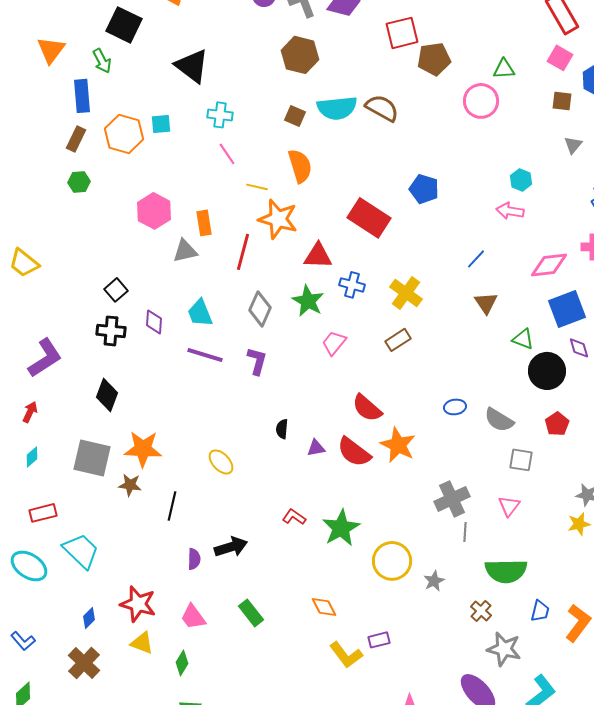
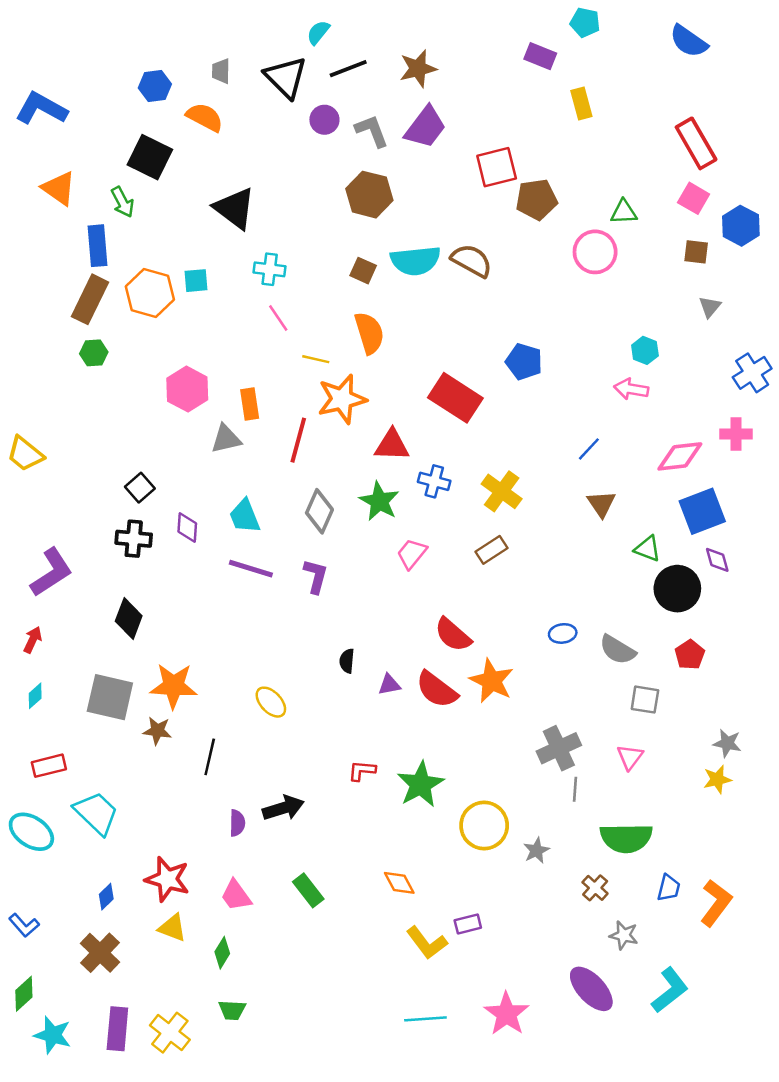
orange triangle: (51, 50) -> (59, 188), turned -32
brown rectangle: (76, 139) -> (90, 299), size x1.5
orange star: (278, 219) -> (342, 399), turned -30
red L-shape: (294, 517) -> (362, 771), turned -30
gray star: (504, 649) -> (624, 935), size x0.7

